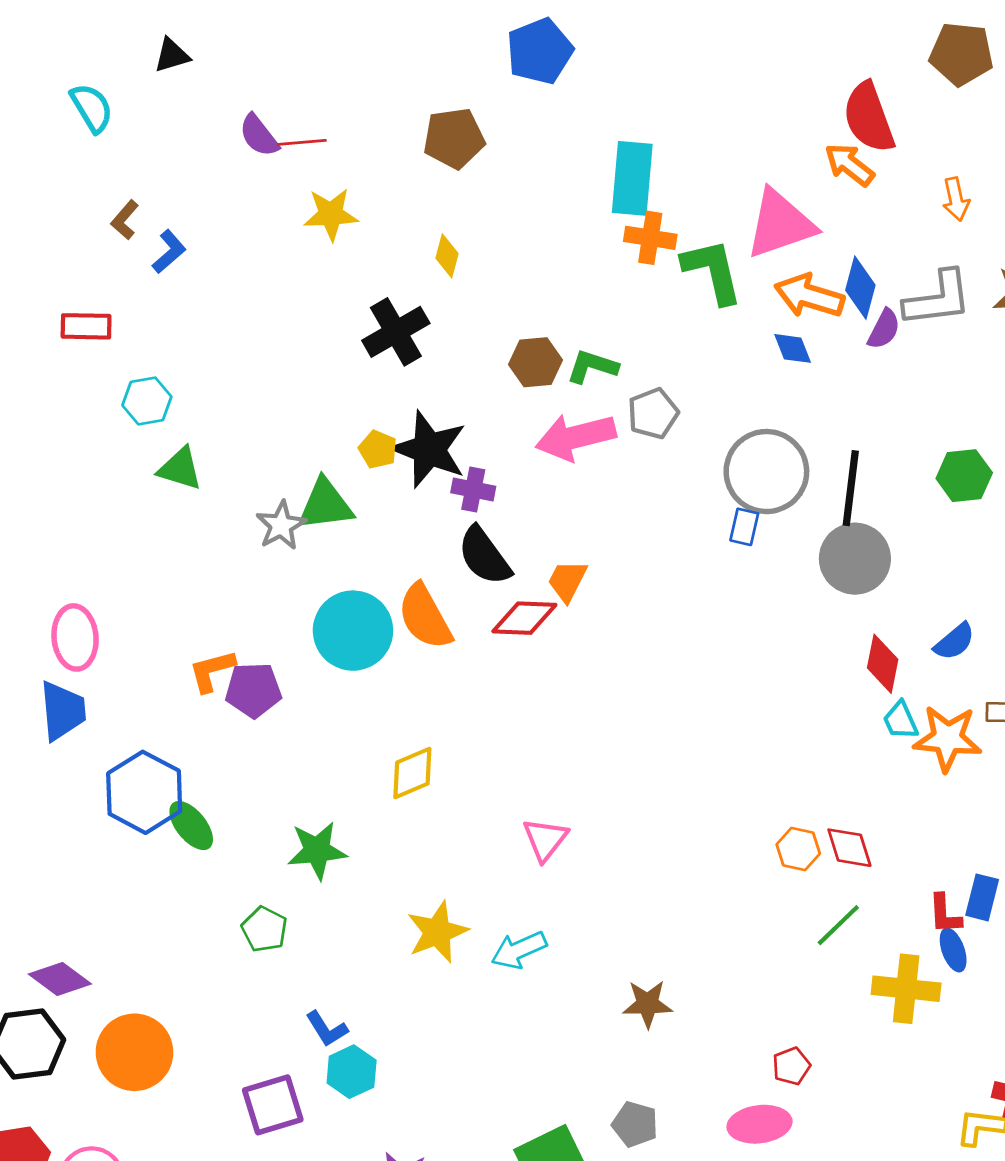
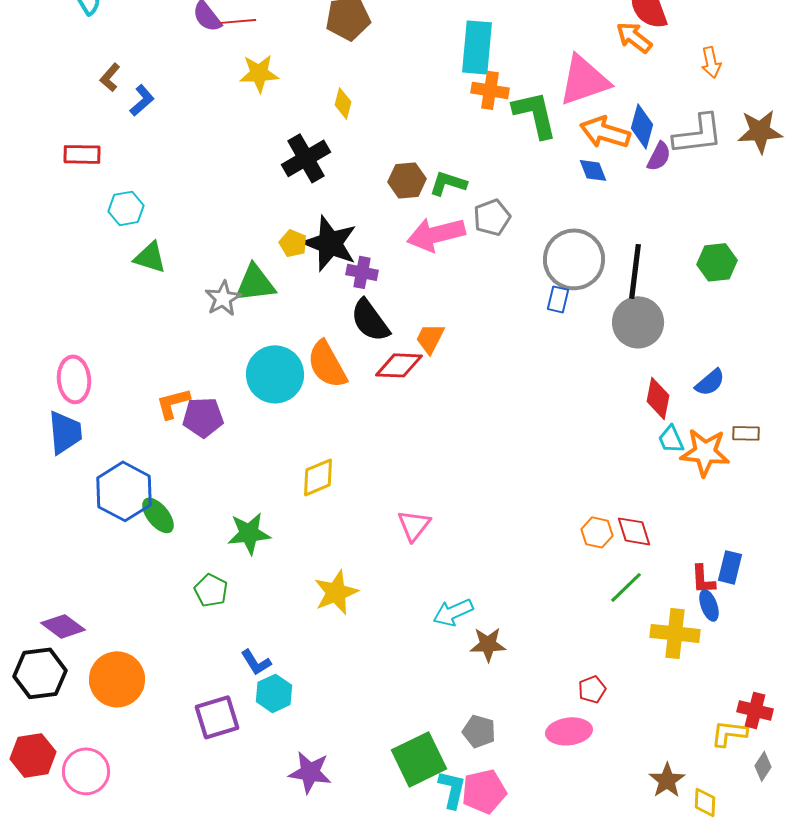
cyan arrow: (519, 950) -> (453, 612), moved

